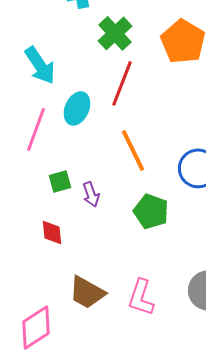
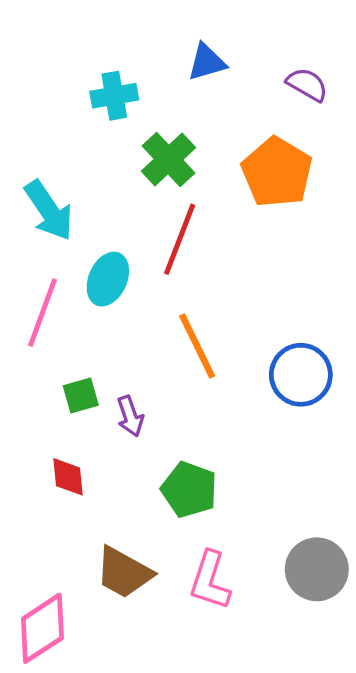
green pentagon: (151, 211) -> (189, 490), moved

